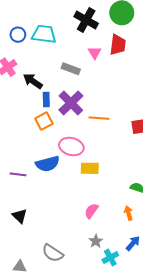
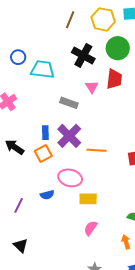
blue circle: (18, 35) -> (18, 57), moved
black arrow: (33, 81) -> (15, 147), moved
blue semicircle: (48, 164) -> (47, 195), size x0.6
purple line: (18, 174) -> (19, 205), turned -70
pink semicircle: (91, 211) -> (91, 228), moved

